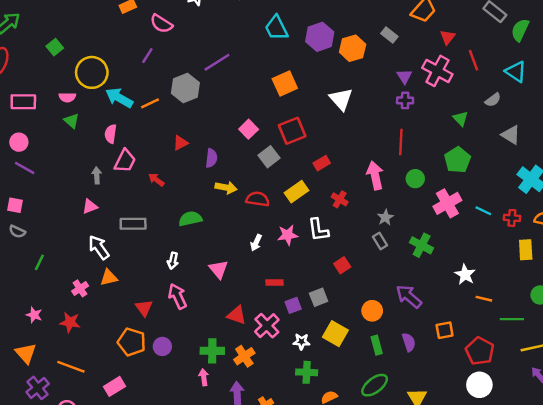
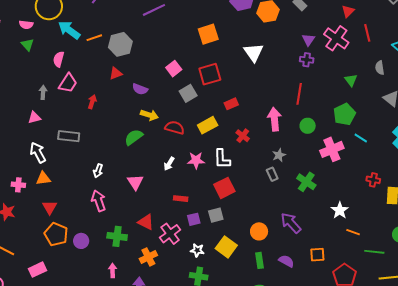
gray hexagon: (185, 88) -> (120, 44), moved
gray semicircle: (493, 100) -> (380, 68), turned 112
purple semicircle: (211, 158) -> (140, 89), turned 98
red arrow: (156, 180) -> (92, 102), turned 64
cyan line: (483, 211) -> (361, 138), moved
red cross: (512, 218) -> (373, 180), moved
green semicircle: (190, 219) -> (134, 137), moved, turned -30
red square: (342, 265) -> (224, 188), moved, size x1.5
pink cross: (80, 288) -> (18, 185), turned 32
red triangle: (144, 308) -> (50, 207), moved
purple semicircle: (409, 342) -> (286, 261), turned -49
green cross: (212, 351) -> (117, 236), moved

